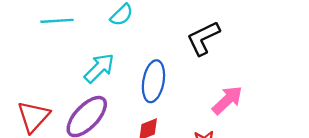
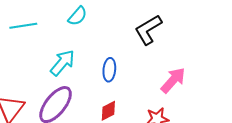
blue ellipse: (153, 81) -> (109, 70), size x0.7

